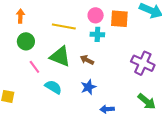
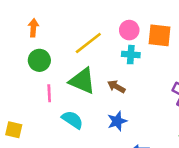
yellow line: (64, 27) -> (88, 43), turned -50
pink line: (34, 67) -> (49, 93), turned 32

